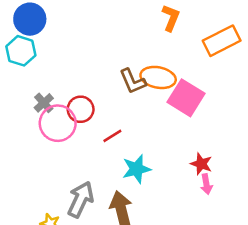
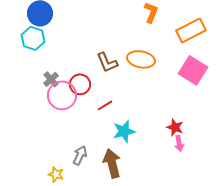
brown L-shape: (133, 81) -> (107, 62), moved
pink square: (186, 98) -> (193, 70), moved
gray arrow: (81, 199) -> (80, 155), size x0.7

